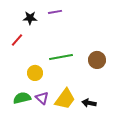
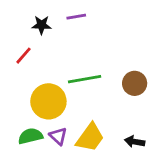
yellow circle: (35, 73) -> (48, 101), size x1.6
black arrow: (89, 103) -> (135, 142), moved

